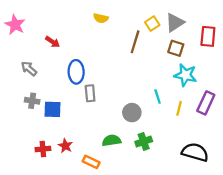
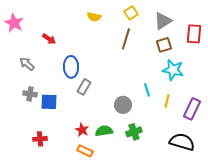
yellow square: (152, 24) -> (131, 13), moved
brown square: (176, 48) -> (164, 45), turned -35
gray rectangle: (90, 93) -> (84, 87), turned 35
purple rectangle: (206, 103) -> (192, 109), moved
red star: (65, 146) -> (82, 130), moved

